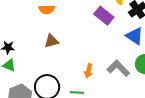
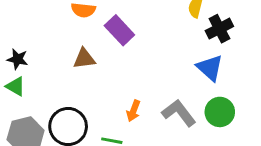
purple rectangle: (104, 16) -> (119, 30), moved

